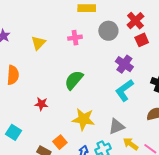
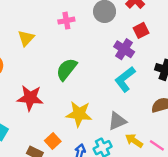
red square: (142, 40) -> (141, 30), moved
yellow triangle: (38, 43) -> (26, 38), moved
red star: (41, 104) -> (30, 98), size x1.6

